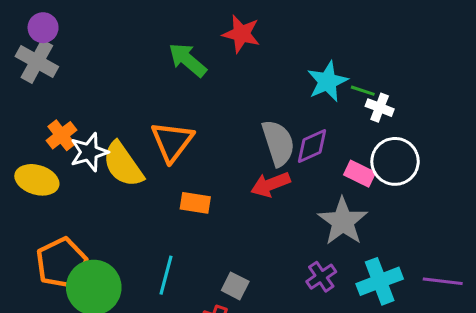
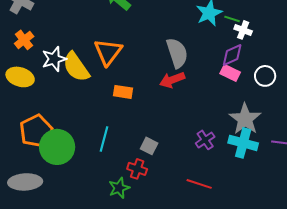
orange cross: (61, 135) -> (24, 40), moved
purple diamond: (312, 146) -> (232, 55), moved
white circle: (395, 161) -> (265, 76), moved, size x0.7
gray star: (343, 221) -> (245, 119), moved
cyan cross: (380, 281) -> (243, 143), turned 36

